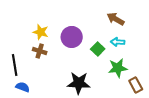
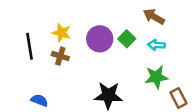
green square: (98, 49) -> (127, 39), moved
black line: (15, 65) -> (30, 46), moved

